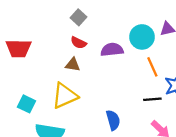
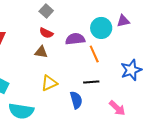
orange line: (152, 67) -> (94, 54), moved
yellow triangle: (65, 96) -> (49, 83), moved, size x0.7
black line: (152, 99) -> (91, 82), moved

